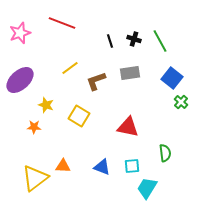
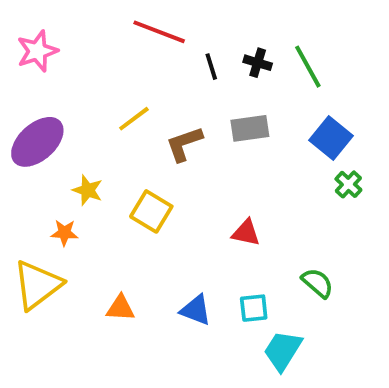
red line: (62, 23) -> (159, 32), moved
red triangle: (128, 127) -> (246, 233), size x0.7
green semicircle: (165, 153) -> (317, 283), turned -42
yellow triangle: (35, 178) -> (37, 285), moved

